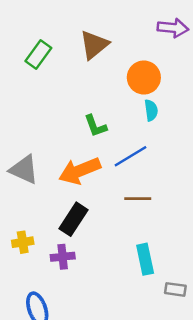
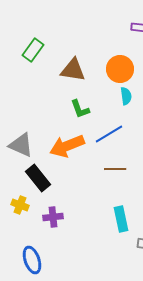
brown triangle: (94, 45) -> (73, 70), moved, turned 48
black rectangle: (74, 219) -> (38, 178), moved, turned -72
yellow cross: (23, 242) -> (20, 205), turned 30

